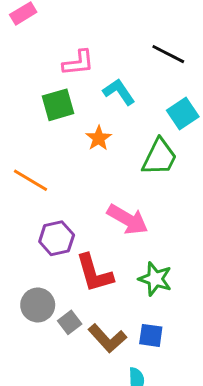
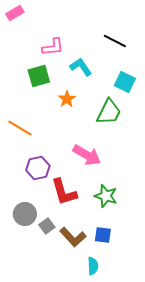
cyan square: (183, 114) -> (125, 82), turned -30

